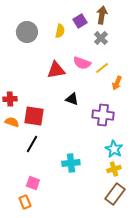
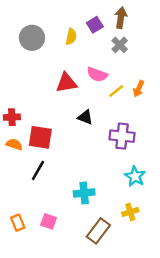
yellow line: (102, 68) -> (116, 91), moved
orange arrow: (117, 83) -> (139, 89), moved
yellow cross: (114, 169) -> (130, 212), moved
pink square: (33, 183) -> (49, 221), moved
brown rectangle: (115, 194) -> (98, 231), moved
orange rectangle: (25, 202) -> (18, 223), moved

